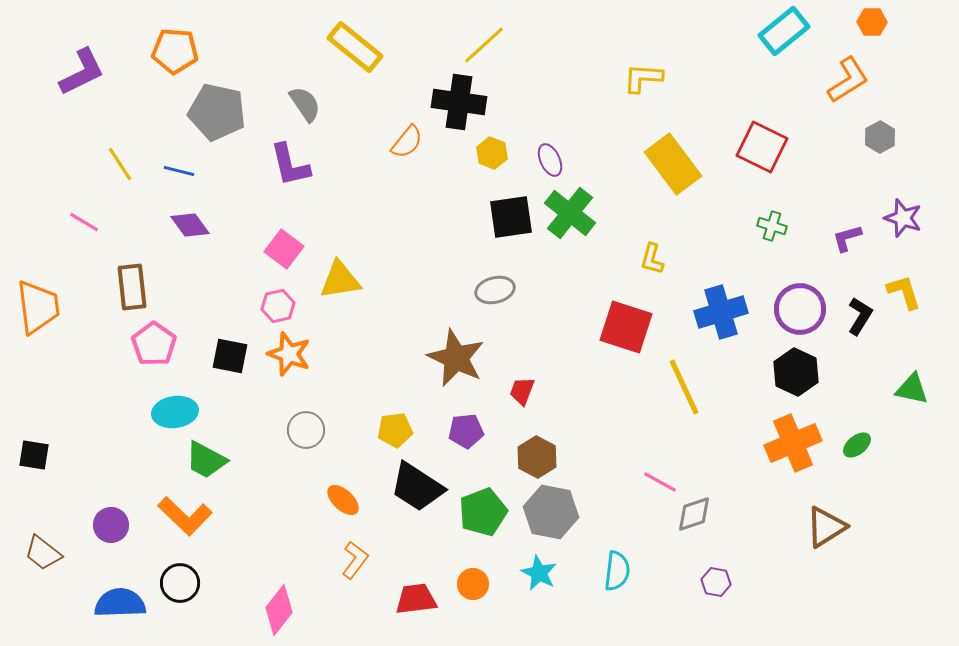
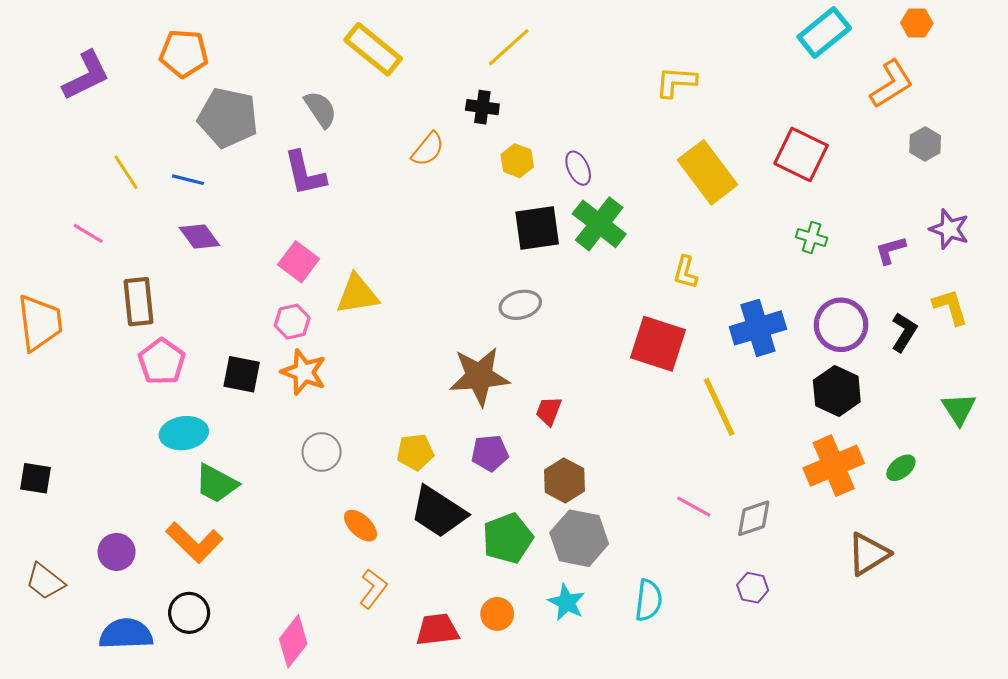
black cross: (459, 102) -> (482, 107), size x0.6
brown star: (456, 358) -> (479, 376), turned -30
green triangle: (912, 389) -> (959, 409), turned 45
gray diamond: (694, 514) -> (754, 518), moved
purple hexagon: (716, 582) -> (753, 588), moved

